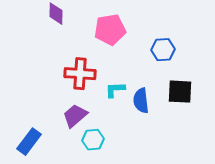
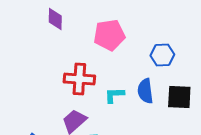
blue semicircle: (141, 101) -> (145, 91), moved

